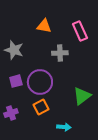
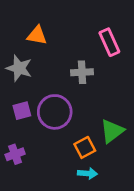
orange triangle: (44, 26) -> (37, 35), moved
orange square: (41, 107) -> (85, 147), moved

